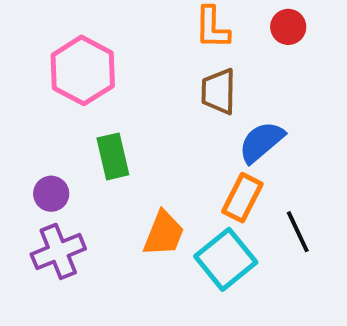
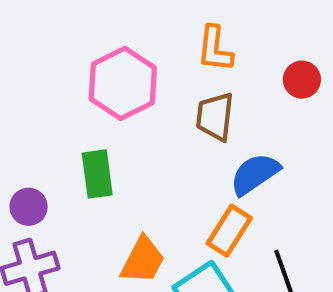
red circle: (288, 27) -> (302, 80), moved
pink hexagon: (83, 70) -> (123, 83), moved

